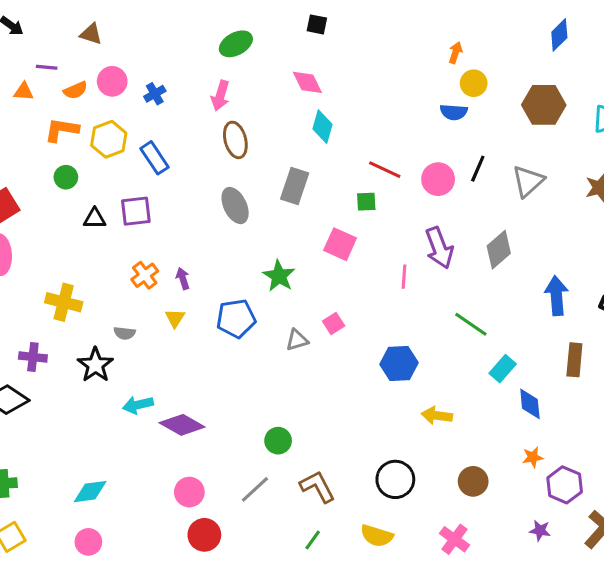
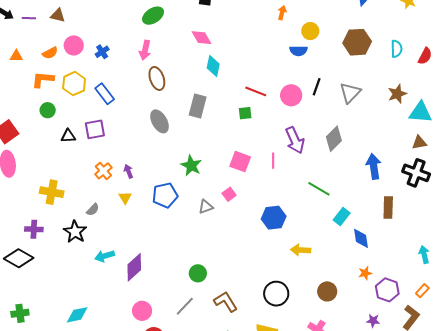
orange arrow: (456, 53) -> (282, 13), moved
purple line: (47, 67) -> (29, 18), moved
pink square: (340, 244) -> (240, 162), moved
gray semicircle: (125, 333) -> (93, 210), turned -48
purple diamond: (182, 425) -> (134, 267), turned -68

